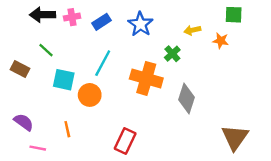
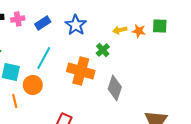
green square: (234, 15) -> (160, 26), moved
orange star: (221, 41) -> (139, 31), moved
orange line: (67, 129) -> (15, 101), moved

